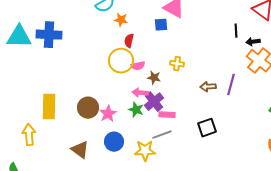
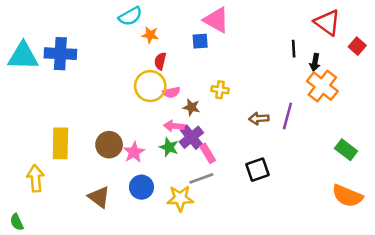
black arrow: (253, 42) -> (315, 62), turned -72
pink rectangle: (167, 115) -> (208, 153), turned 56

